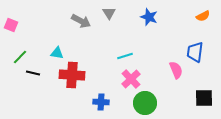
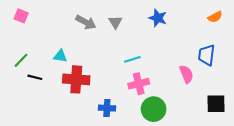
gray triangle: (109, 13) -> (115, 22), moved
pink square: (11, 25) -> (21, 16), moved
pink cross: (131, 79) -> (139, 84), turned 30

